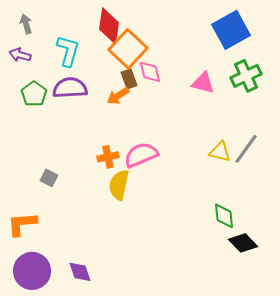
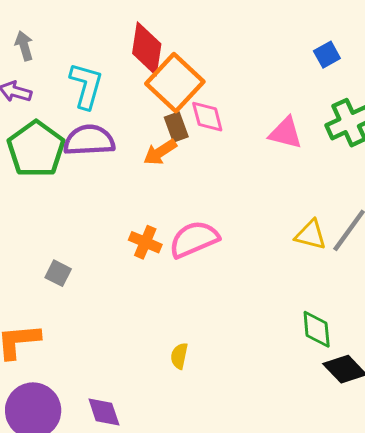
blue square: (231, 30) -> (327, 55), size x0.5
green pentagon: (34, 94) -> (36, 149), size x1.5
orange cross: (108, 157) -> (145, 242), turned 35
yellow semicircle: (119, 185) -> (179, 356), moved, size x0.6

